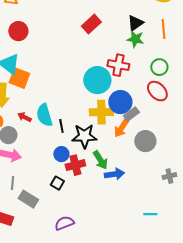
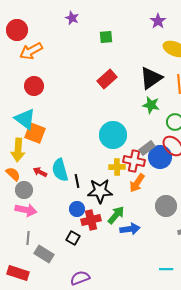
black triangle: (135, 23) -> (151, 78), size x1.4
green star: (135, 39) -> (151, 105), moved
red cross: (118, 65) -> (134, 161), moved
blue circle: (120, 102) -> (160, 157), moved
yellow cross: (101, 112) -> (117, 167), size x0.7
gray rectangle: (131, 114) -> (147, 148), moved
gray circle: (145, 141) -> (166, 206), moved
green arrow: (100, 160) -> (116, 215), turned -108

